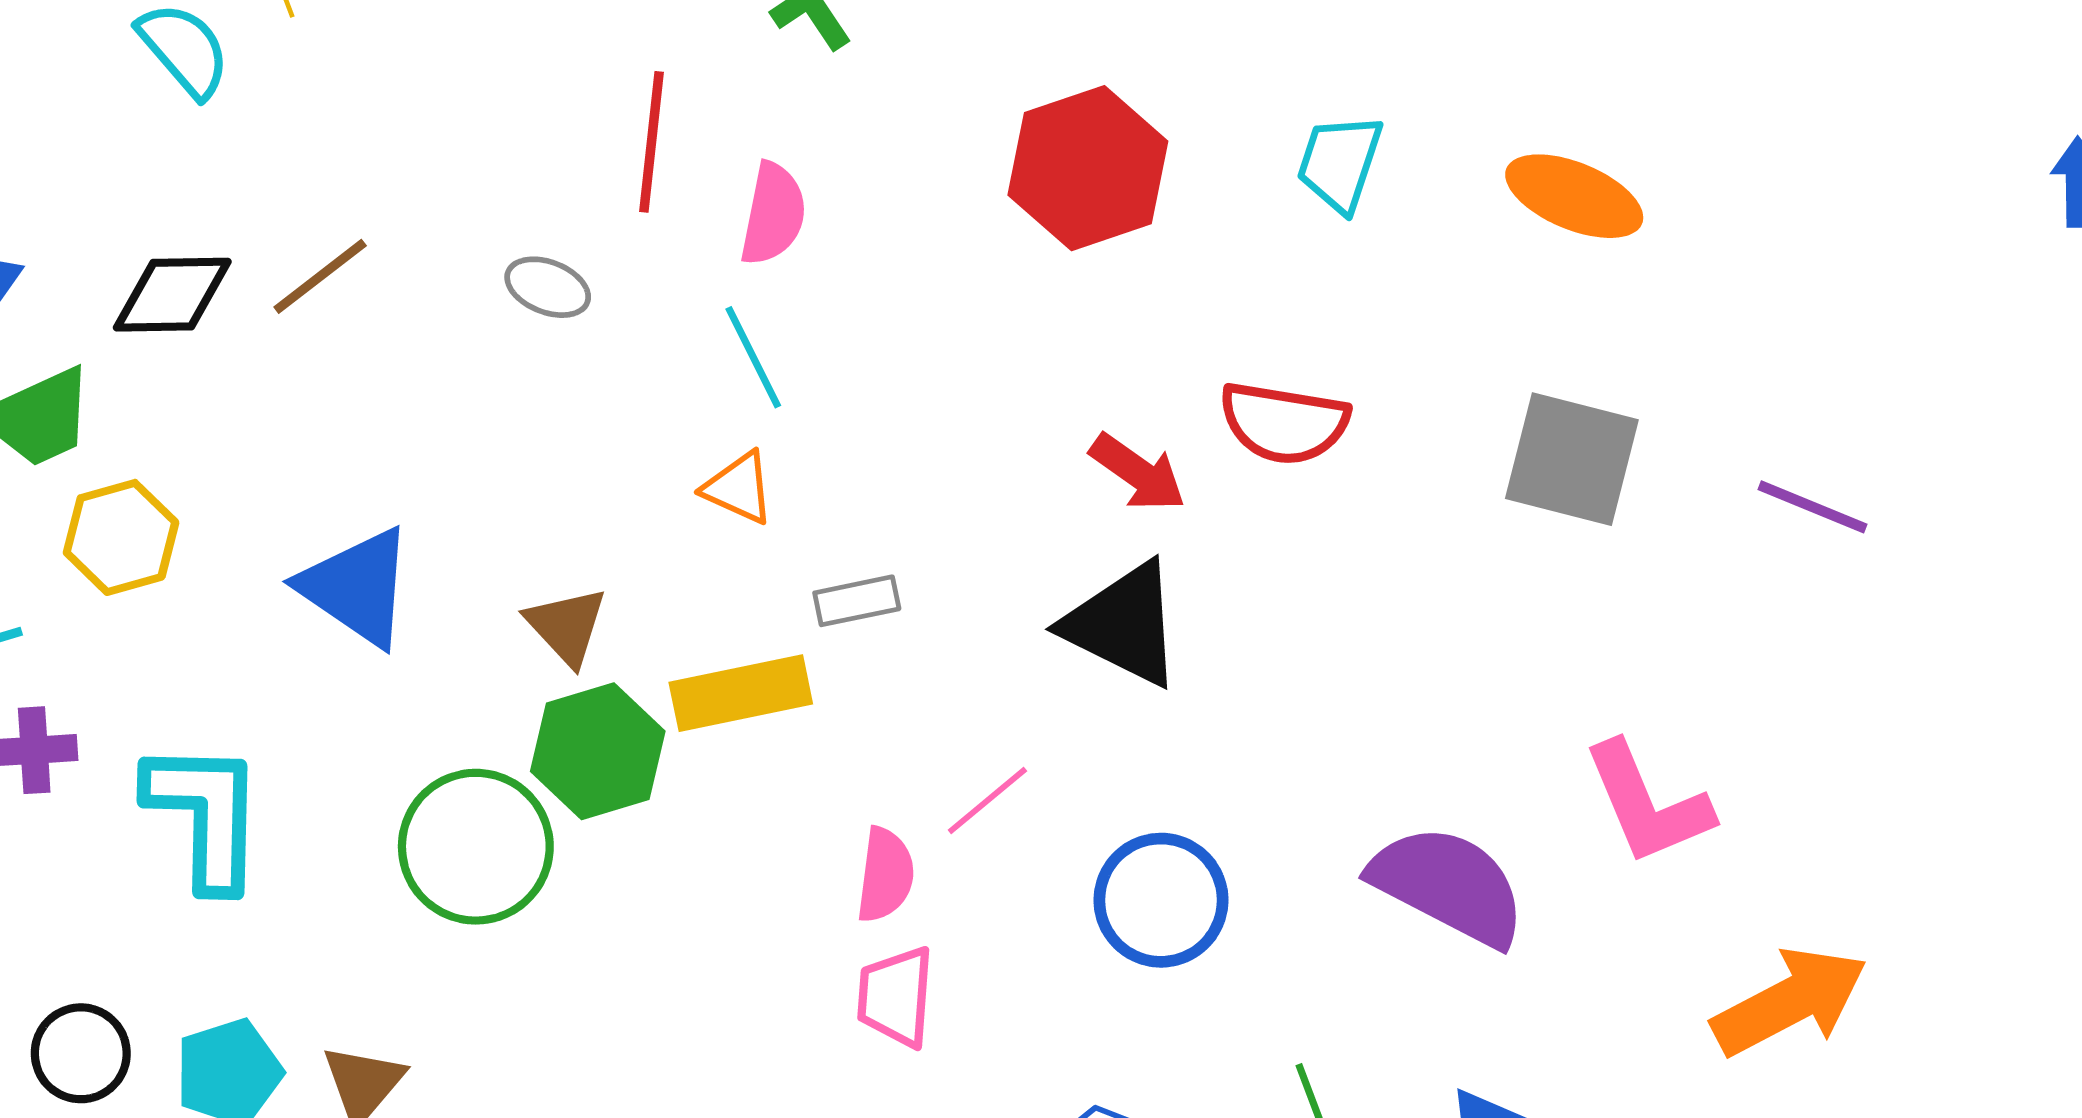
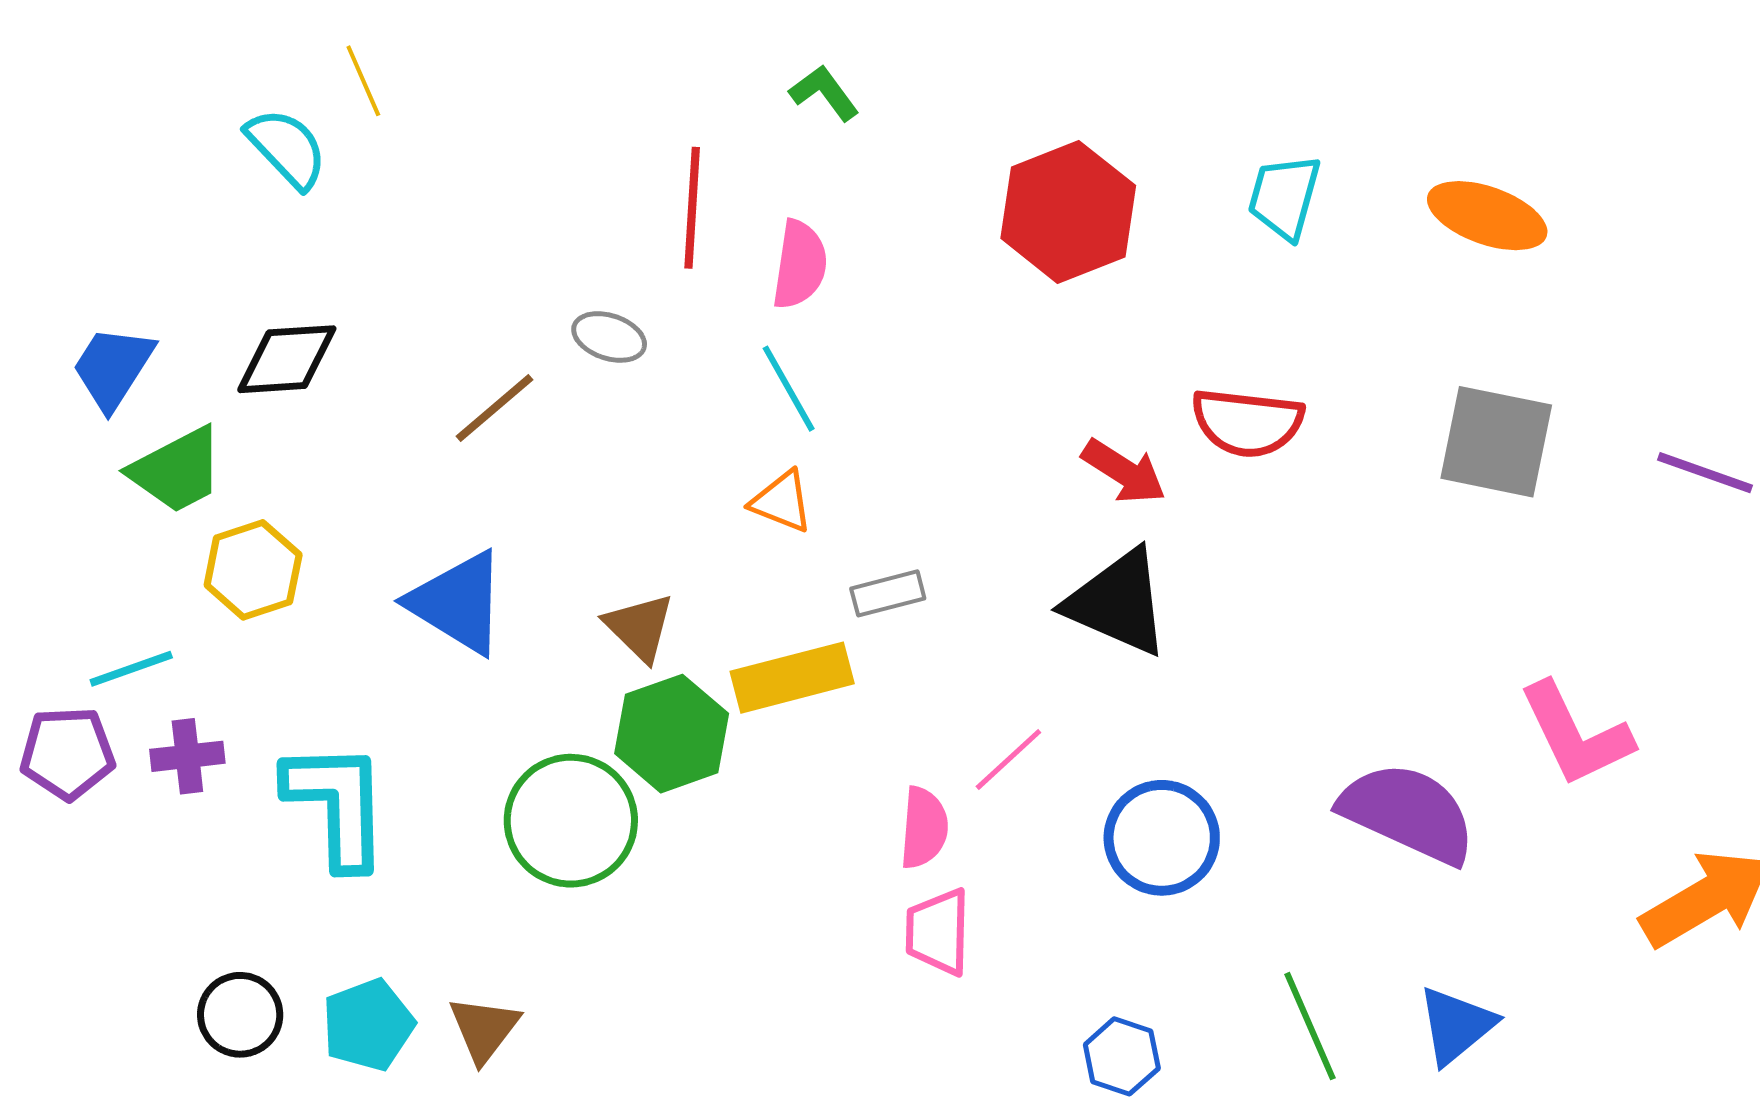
brown line: (320, 276) -> (494, 408), moved

